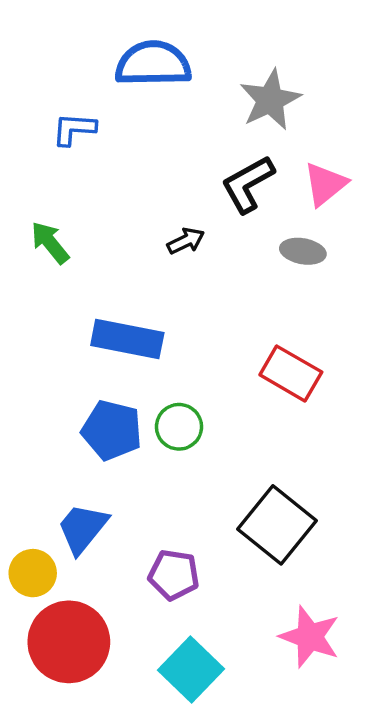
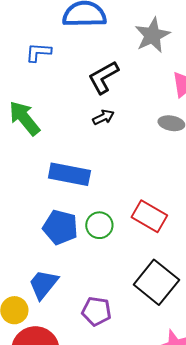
black L-shape: (248, 184) -> (103, 77), moved
green arrow: (50, 243) -> (24, 118), size x1.4
red rectangle: (291, 373) -> (149, 216), moved

